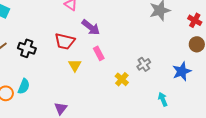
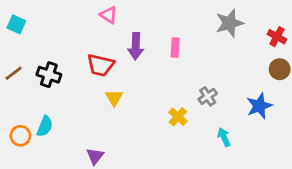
purple arrow: (91, 27) -> (136, 46), turned 54
pink rectangle: (99, 53) -> (175, 48), moved, turned 32
cyan arrow: (163, 99) -> (224, 137), moved

